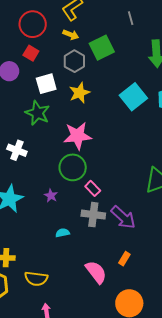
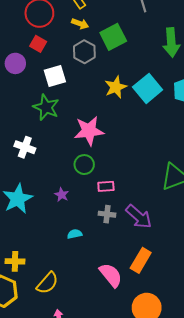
yellow star: (80, 93) -> (116, 87), moved
green circle: (73, 167) -> (84, 165), size x0.7
pink rectangle: (93, 188) -> (106, 186), turned -49
gray cross: (93, 215) -> (107, 214), size x0.7
orange rectangle: (124, 259) -> (141, 260), size x1.6
yellow semicircle: (36, 279) -> (47, 283), turned -55

